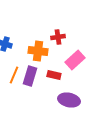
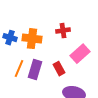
orange cross: (38, 51) -> (32, 39), moved
red rectangle: (54, 75) -> (59, 69), turned 48

